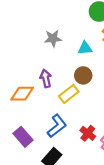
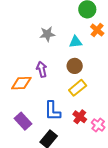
yellow rectangle: (69, 94) -> (78, 88), moved
blue L-shape: (57, 126) -> (52, 111), turned 130

